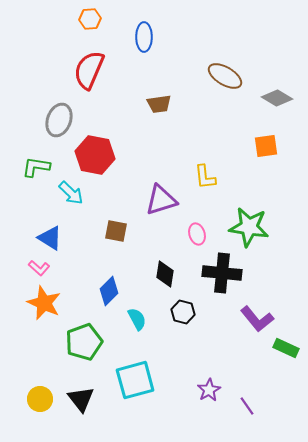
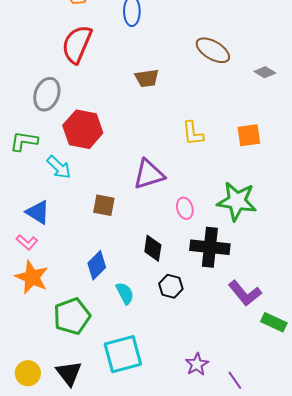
gray diamond: (277, 98) -> (265, 72), size x0.7
orange square: (266, 146) -> (249, 135), moved
yellow L-shape: (205, 177) -> (193, 133), moved

